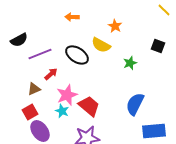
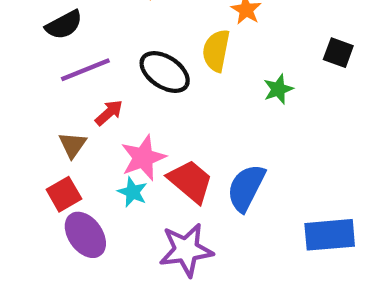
black semicircle: (19, 40) -> (64, 25), moved
yellow semicircle: (101, 45) -> (216, 51), turned 72
brown triangle: (34, 89) -> (73, 145), turned -32
blue semicircle: (135, 104) -> (246, 188), moved

